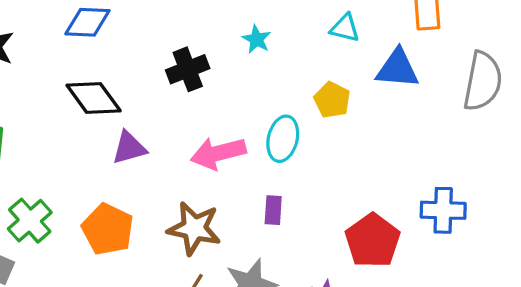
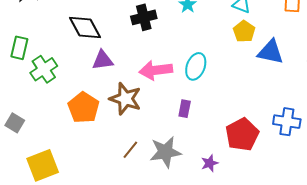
blue triangle: (398, 69) -> (270, 52), moved
yellow pentagon: (332, 100) -> (244, 31), moved
green cross: (30, 221) -> (44, 69), moved
brown star: (194, 228) -> (125, 99), moved

